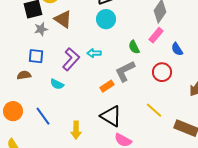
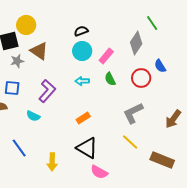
pink rectangle: (156, 35) -> (106, 56), moved
blue semicircle: (177, 49) -> (160, 66), moved
cyan arrow: (94, 53) -> (82, 81), moved
gray L-shape: (125, 71) -> (133, 113), moved
red circle: (162, 72) -> (141, 78), moved

